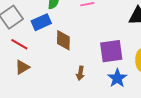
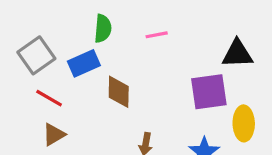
purple square: (111, 51) -> (209, 92), moved

